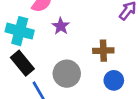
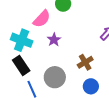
brown cross: (103, 51) -> (85, 62), turned -35

